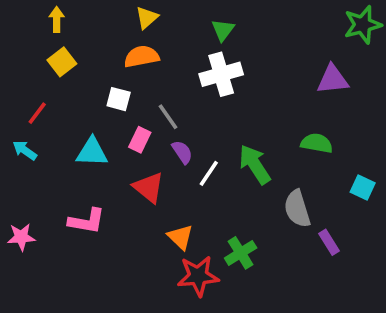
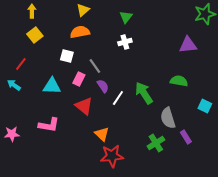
white cross: (221, 74) -> (125, 42), size x0.6
green cross: (241, 253) -> (156, 143), moved

